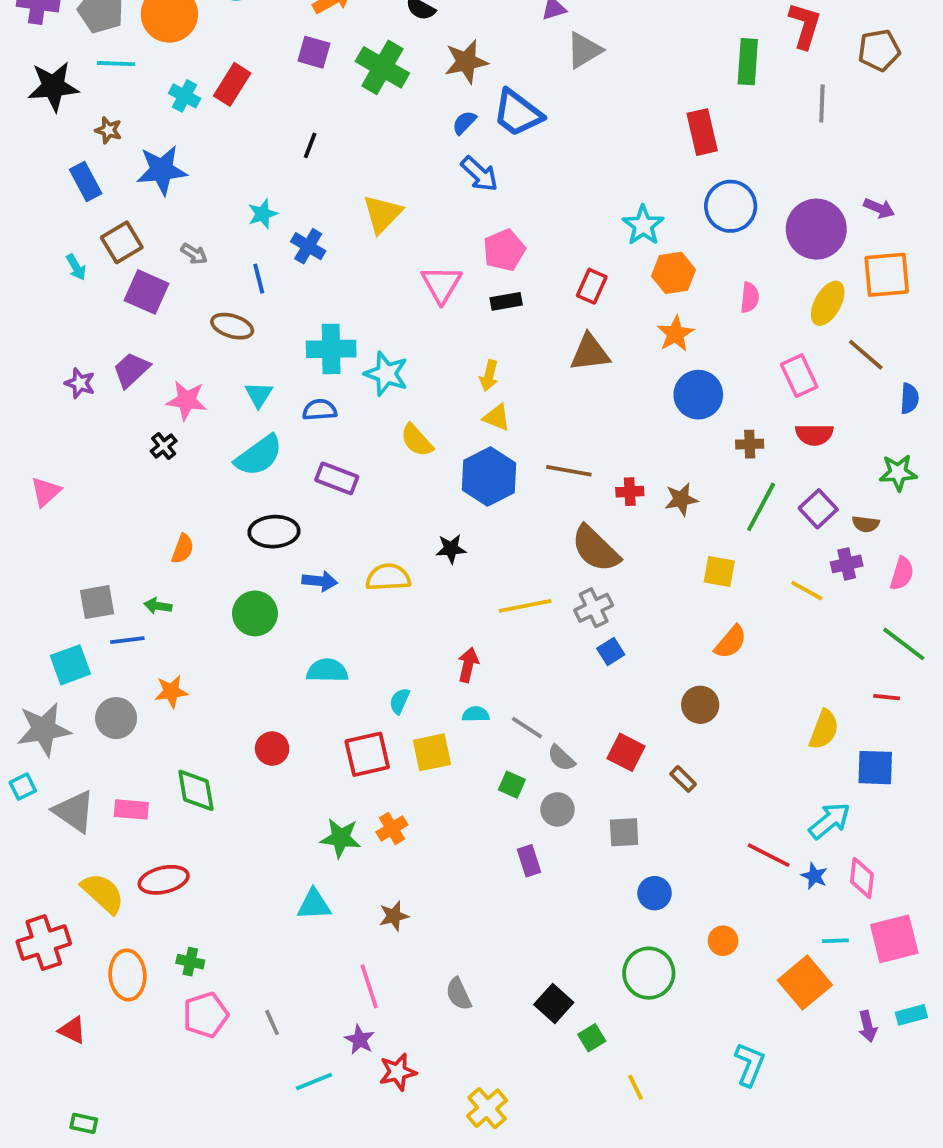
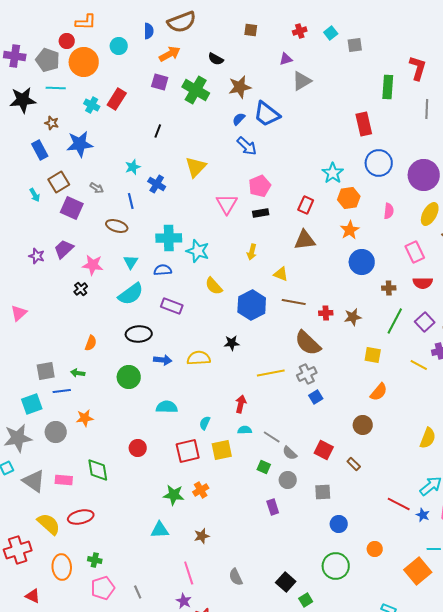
yellow triangle: (497, 417) -> (281, 274), moved

